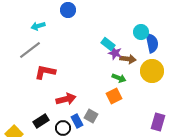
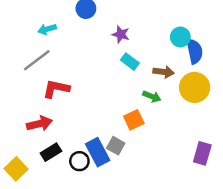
cyan rectangle: (108, 44) -> (130, 62), moved
purple star: (115, 53) -> (121, 34), moved
orange square: (114, 96) -> (134, 120), moved
red arrow: (66, 99) -> (39, 124), moved
blue rectangle: (77, 121) -> (98, 152), size x1.5

